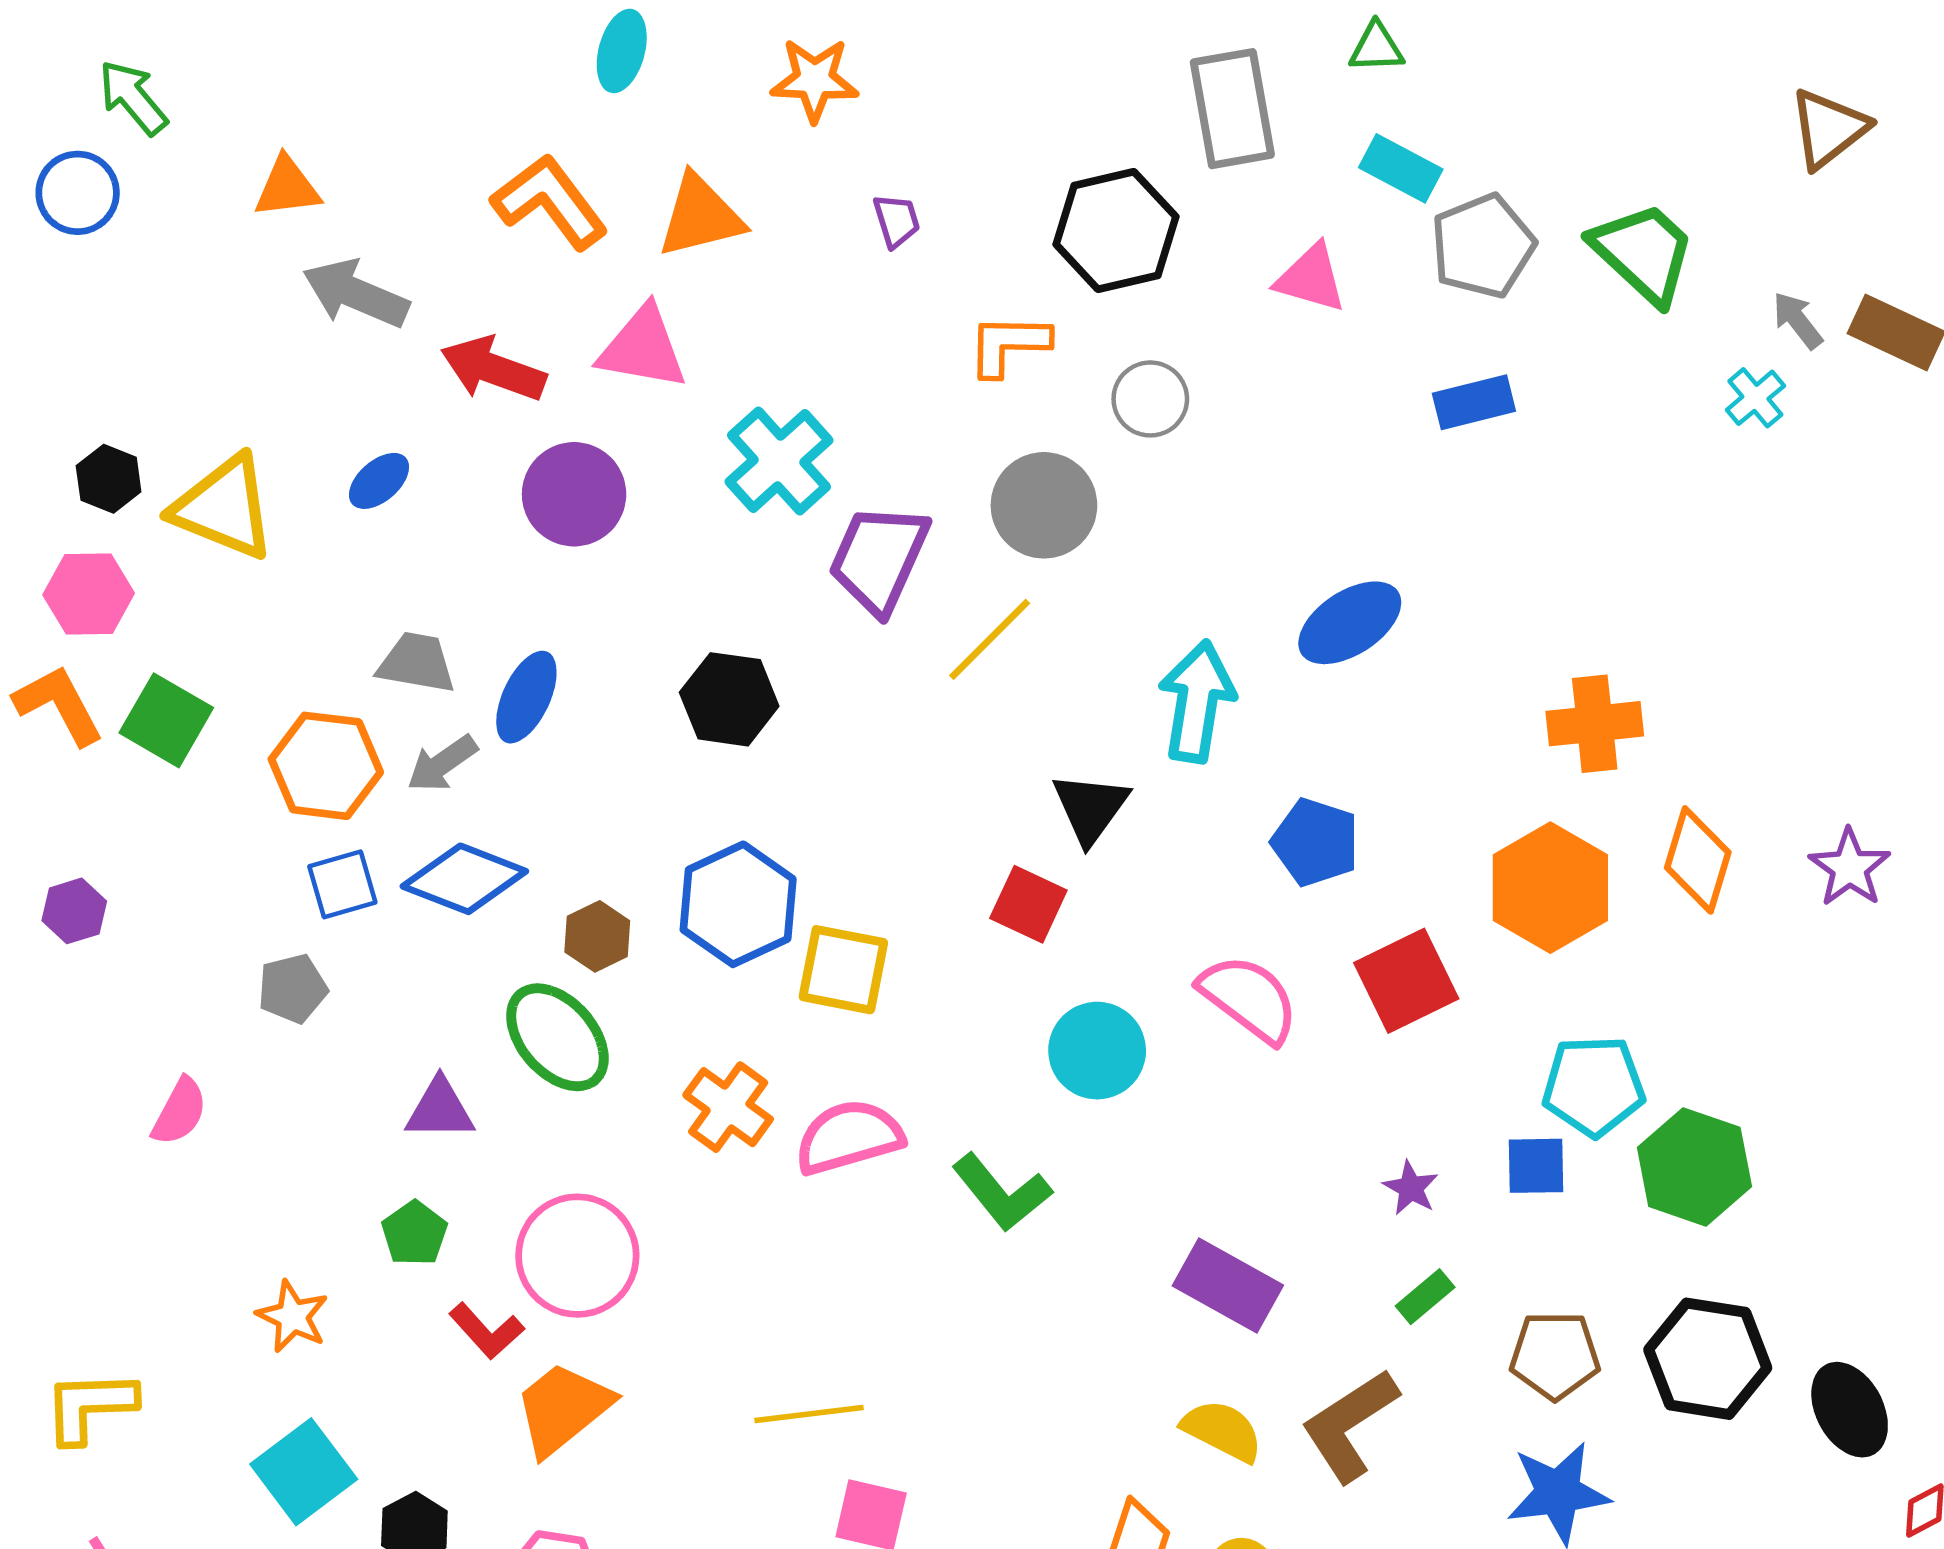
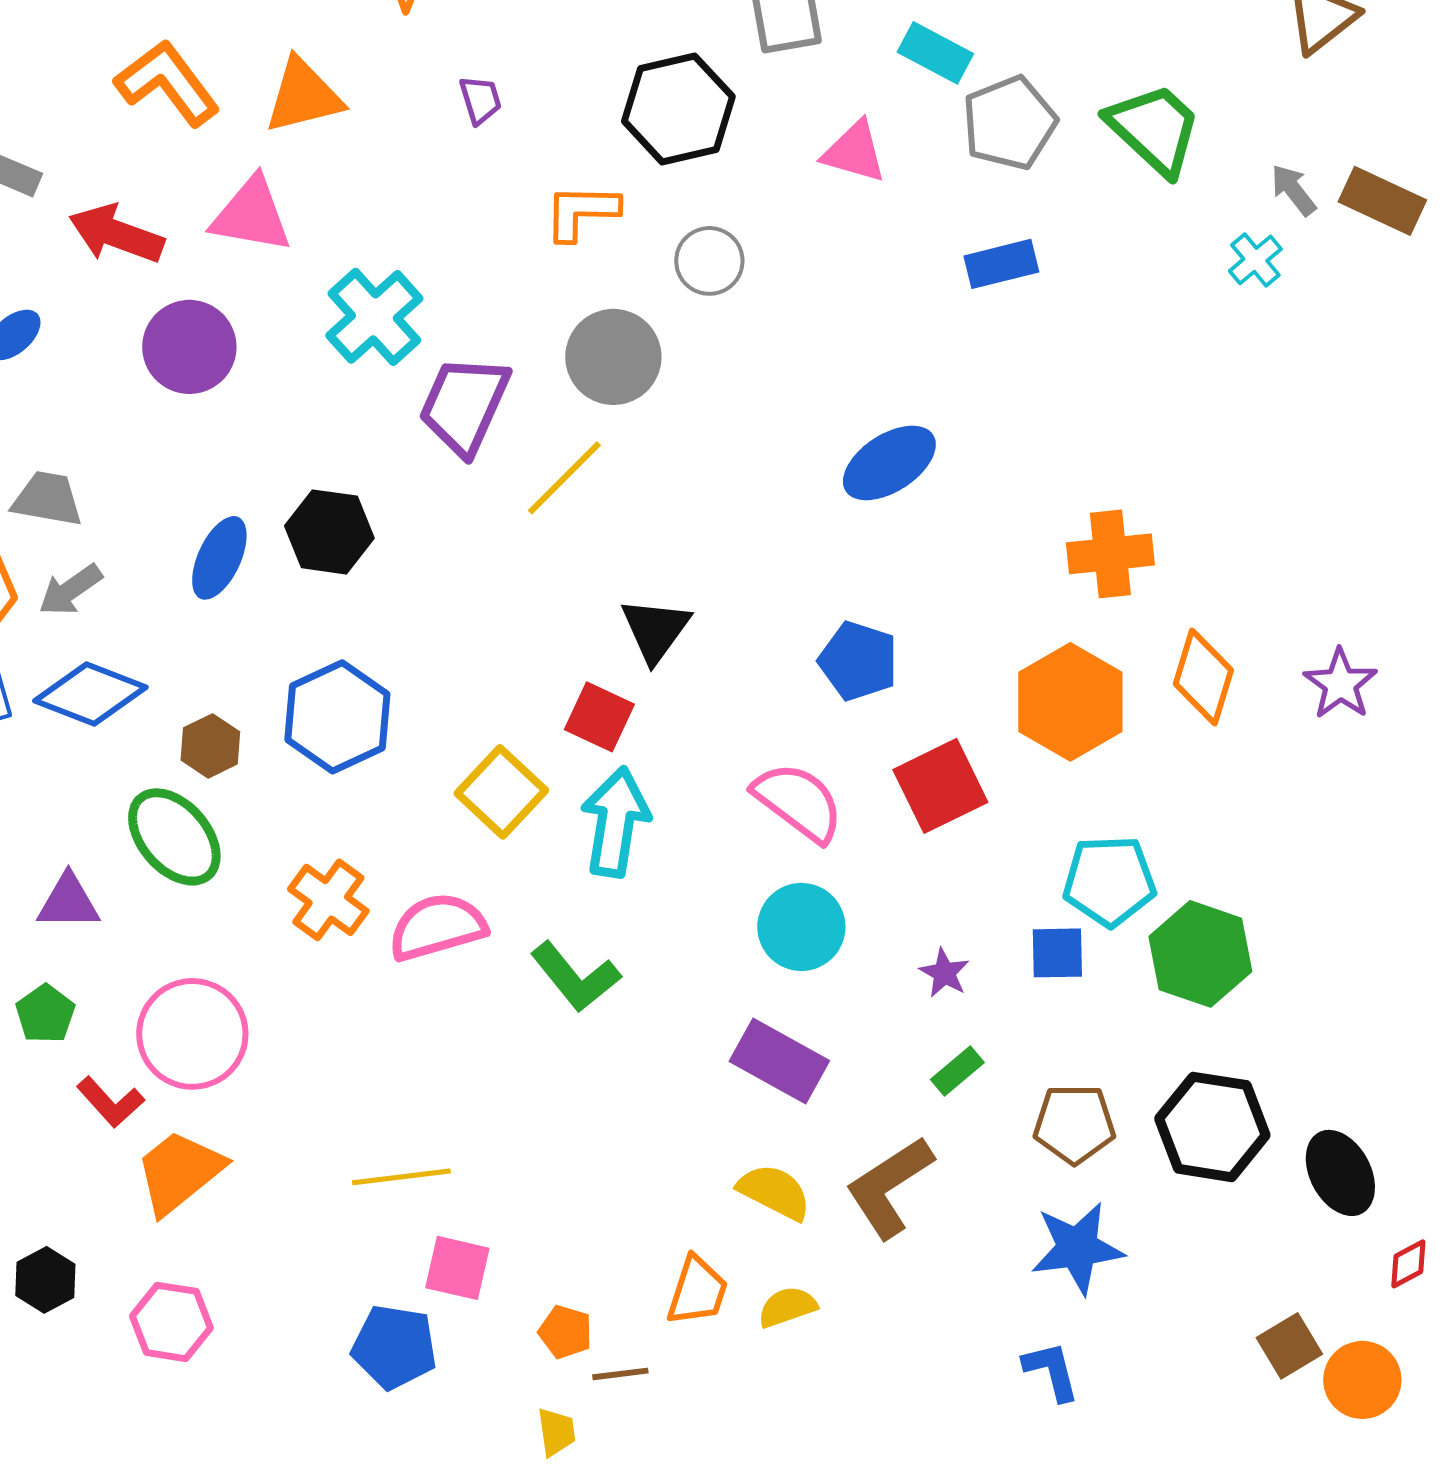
blue ellipse: (526, 697) -> (219, 558), moved
cyan arrow: (1197, 701) -> (615, 822), moved
yellow square: (843, 970) -> (501, 792), moved, turned 32
cyan circle: (1097, 1051) -> (801, 927), moved

